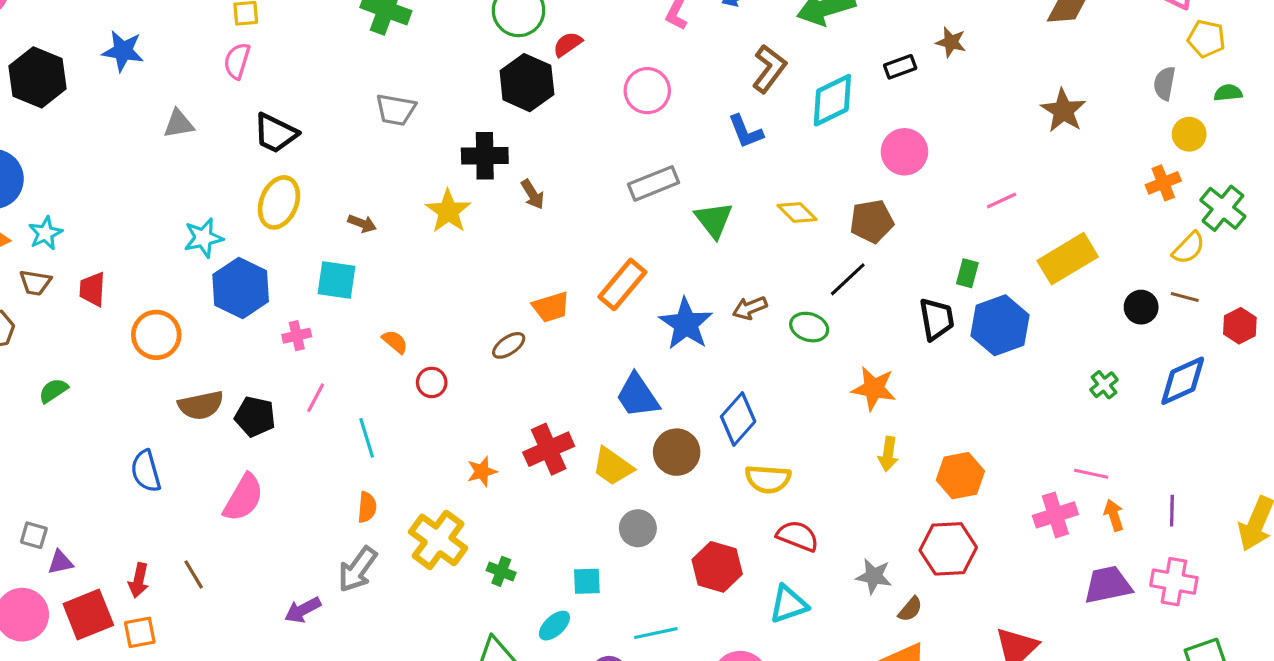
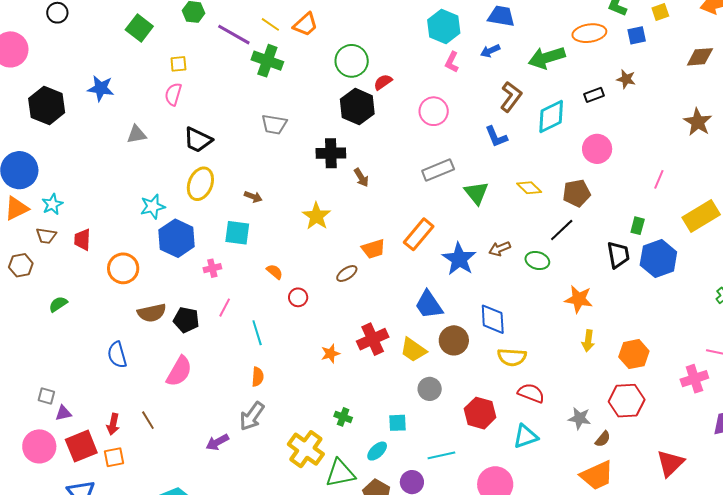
pink line: (1002, 201) -> (659, 179), turned -42
yellow star: (448, 211) -> (316, 216), moved
blue diamond: (738, 419) -> (493, 319), turned -44
yellow cross: (438, 540) -> (306, 449), moved

